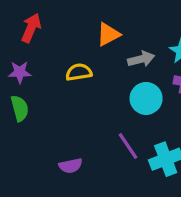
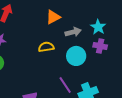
yellow semicircle: (79, 72) -> (46, 47), moved

